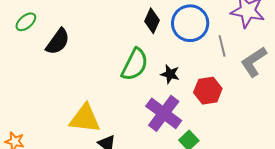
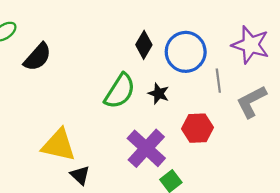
black star: (170, 74) -> (159, 94), moved

